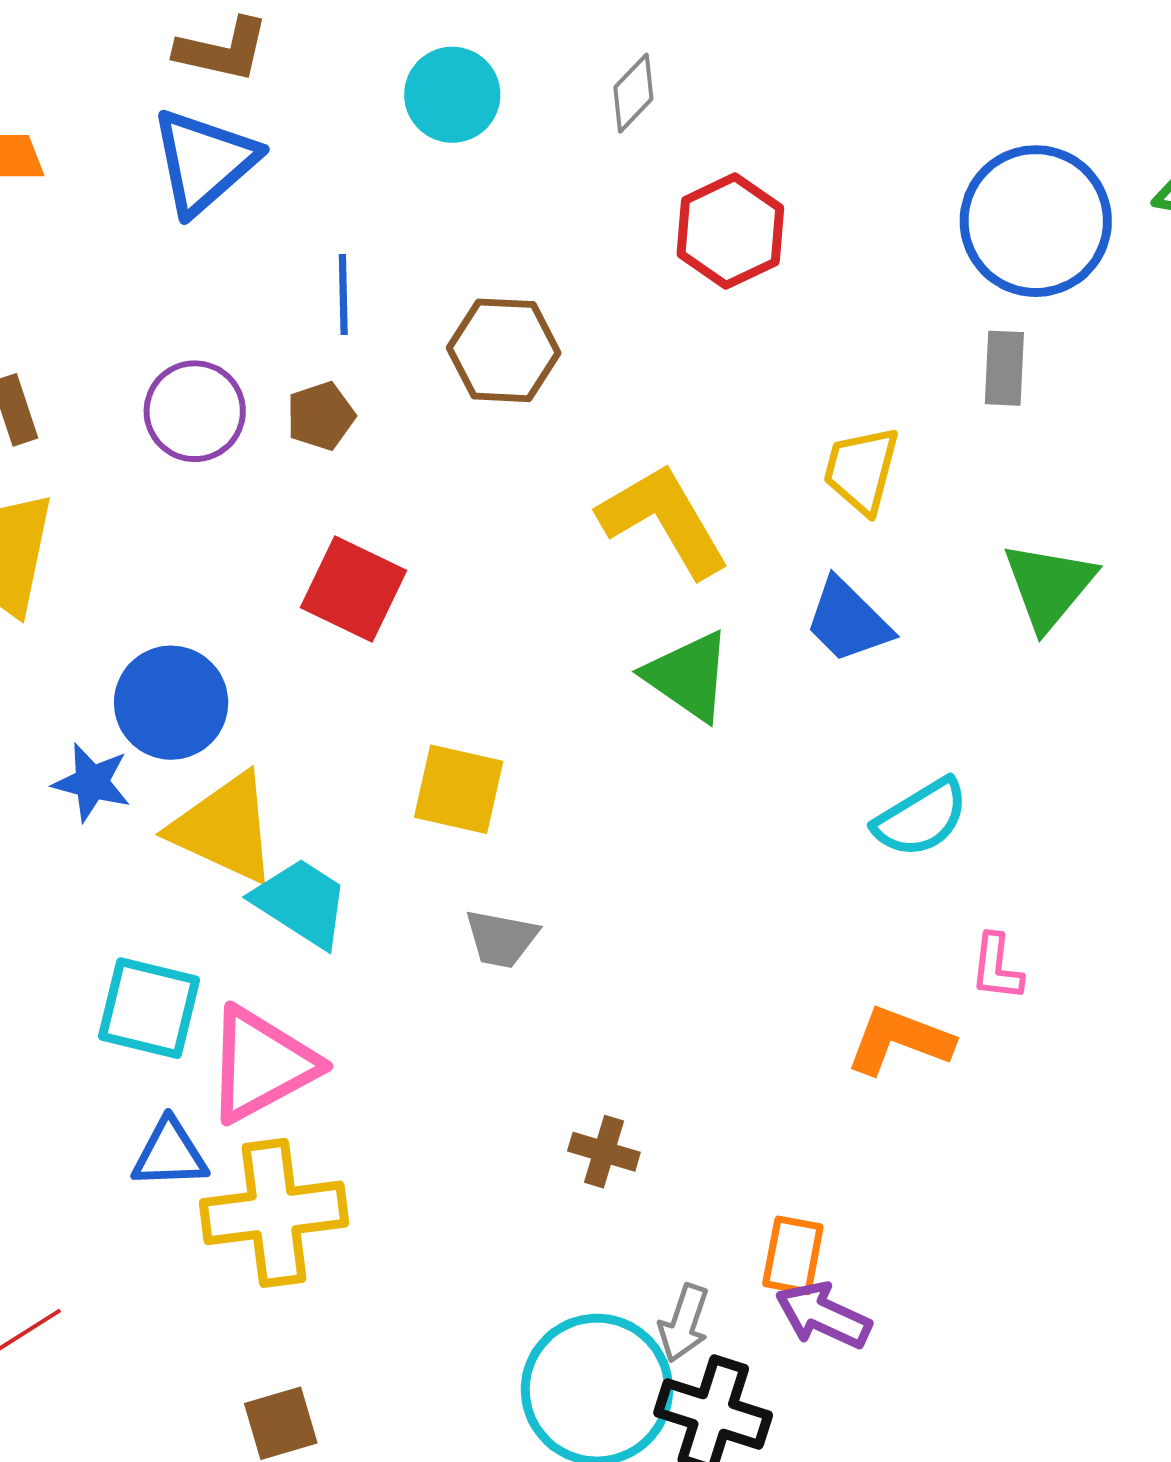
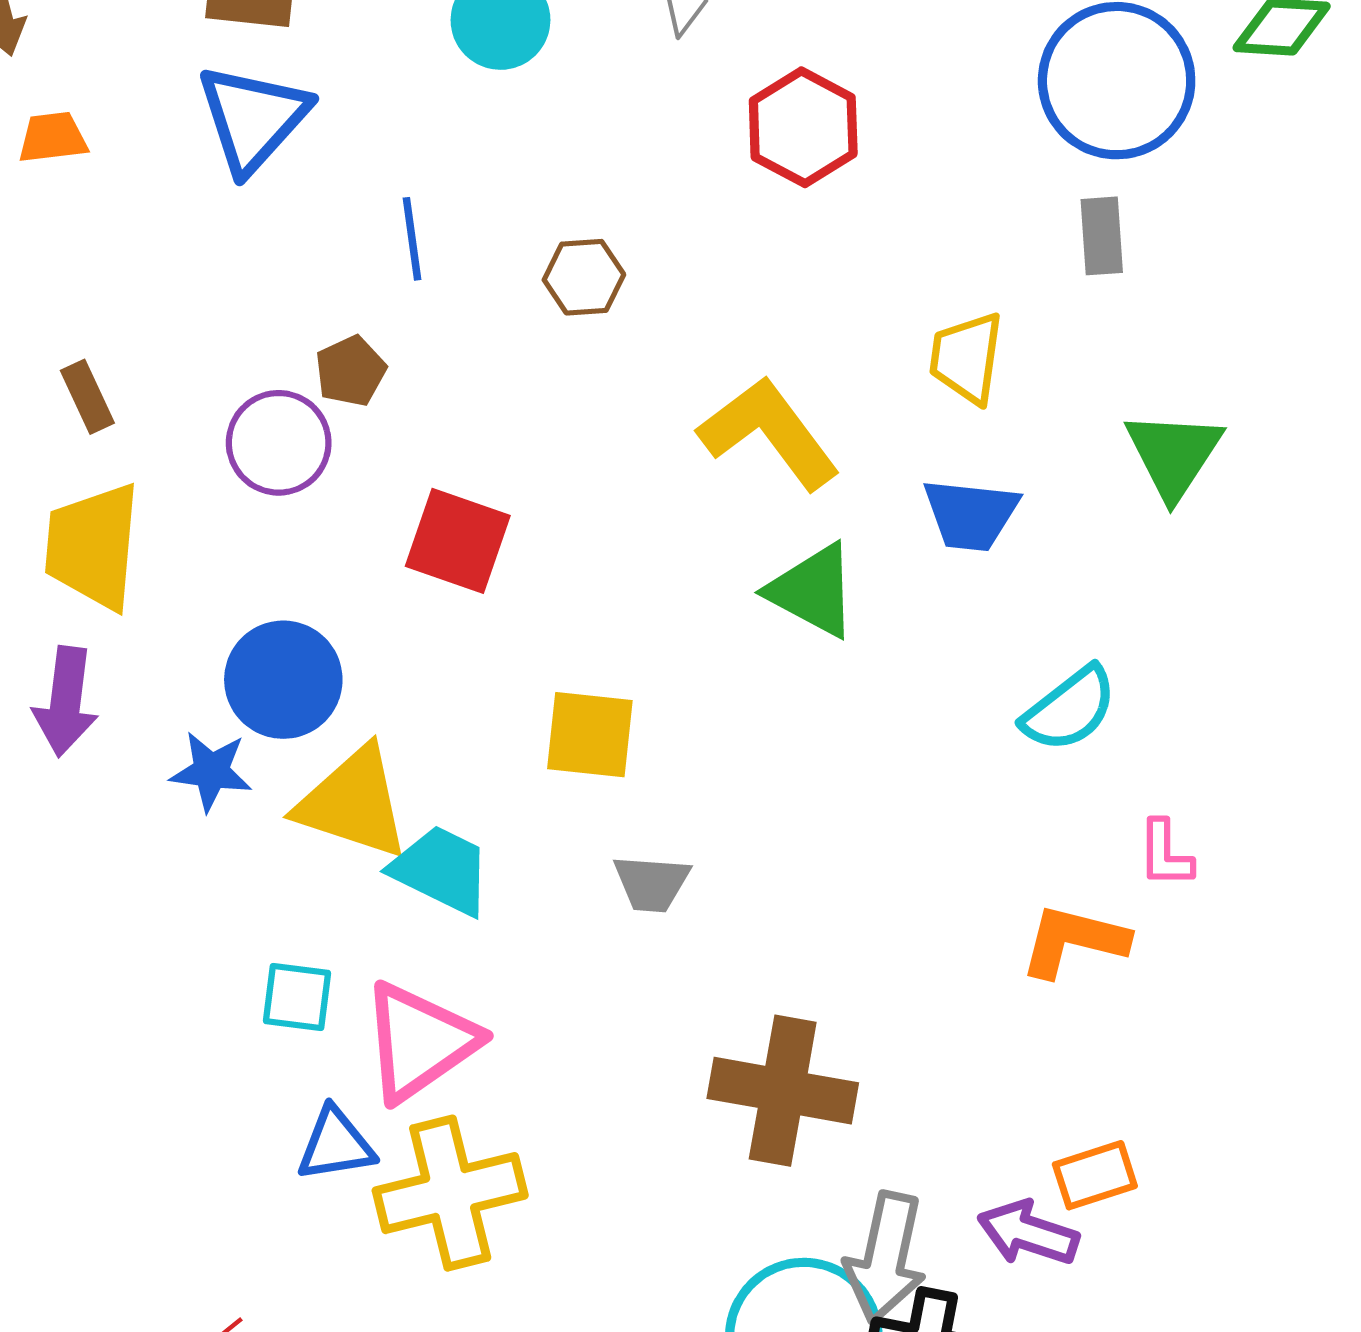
brown hexagon: (504, 350) -> (584, 277), size x0.7
purple circle: (195, 411) -> (279, 443), moved
brown pentagon: (321, 416) -> (351, 371), moved
blue trapezoid: (848, 621) -> (971, 515), turned -32
cyan square: (149, 1008) -> (297, 997), size x0.7
brown cross: (604, 1152) -> (783, 1091), size x2.0
orange rectangle: (793, 1255) -> (1095, 1175), moved, turned 68
gray arrow: (684, 1323) -> (886, 1258), size x1.6

